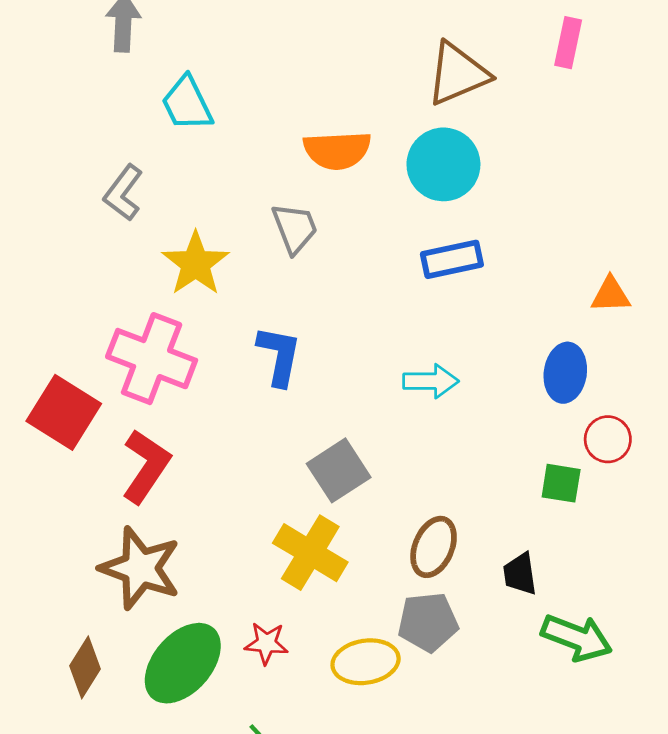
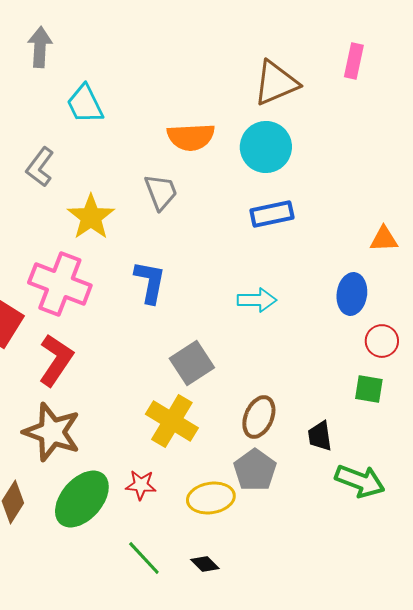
green square: (561, 483) -> (369, 389), moved
gray pentagon: (428, 622) -> (255, 470), turned -30

